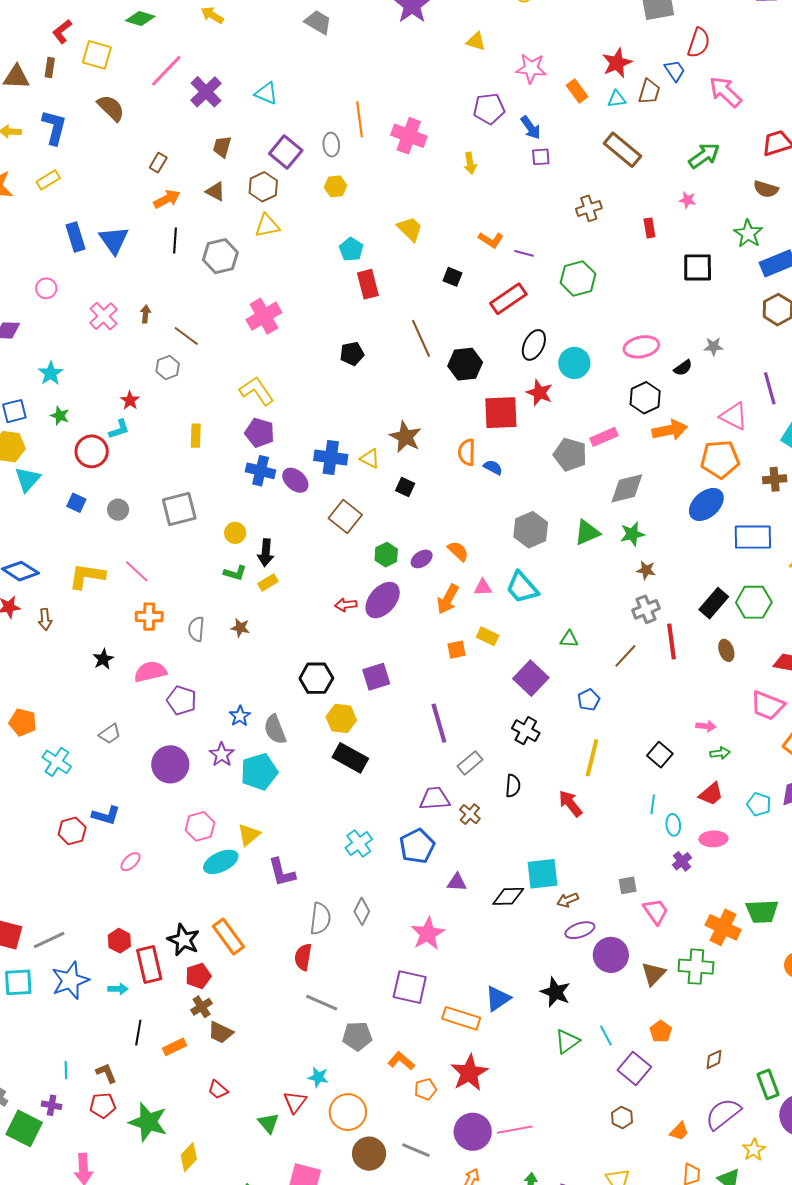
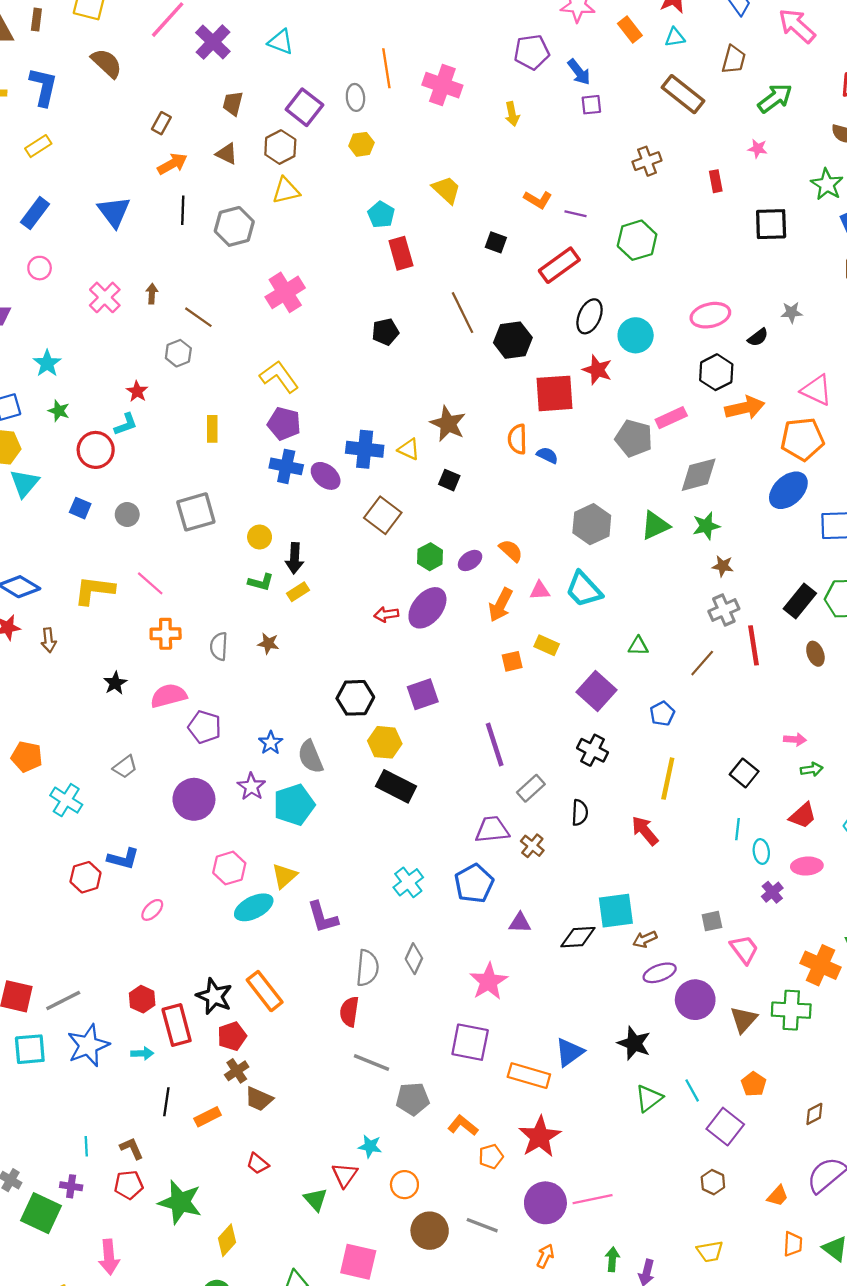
brown trapezoid: (649, 92) -> (734, 59), moved
blue rectangle: (75, 237) -> (35, 213), moved, turned 56
orange circle: (348, 1112) -> (404, 1185), size x0.7

